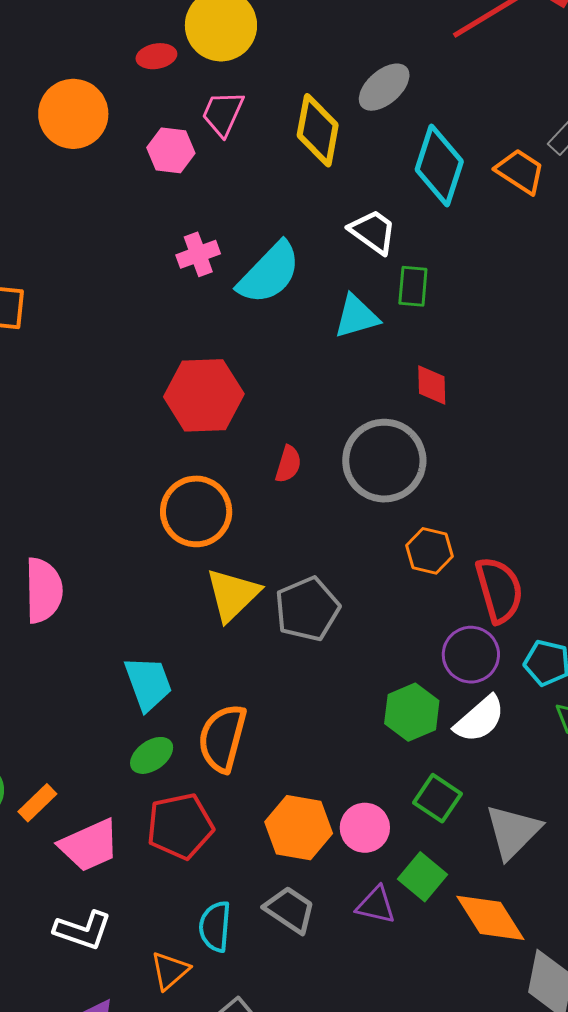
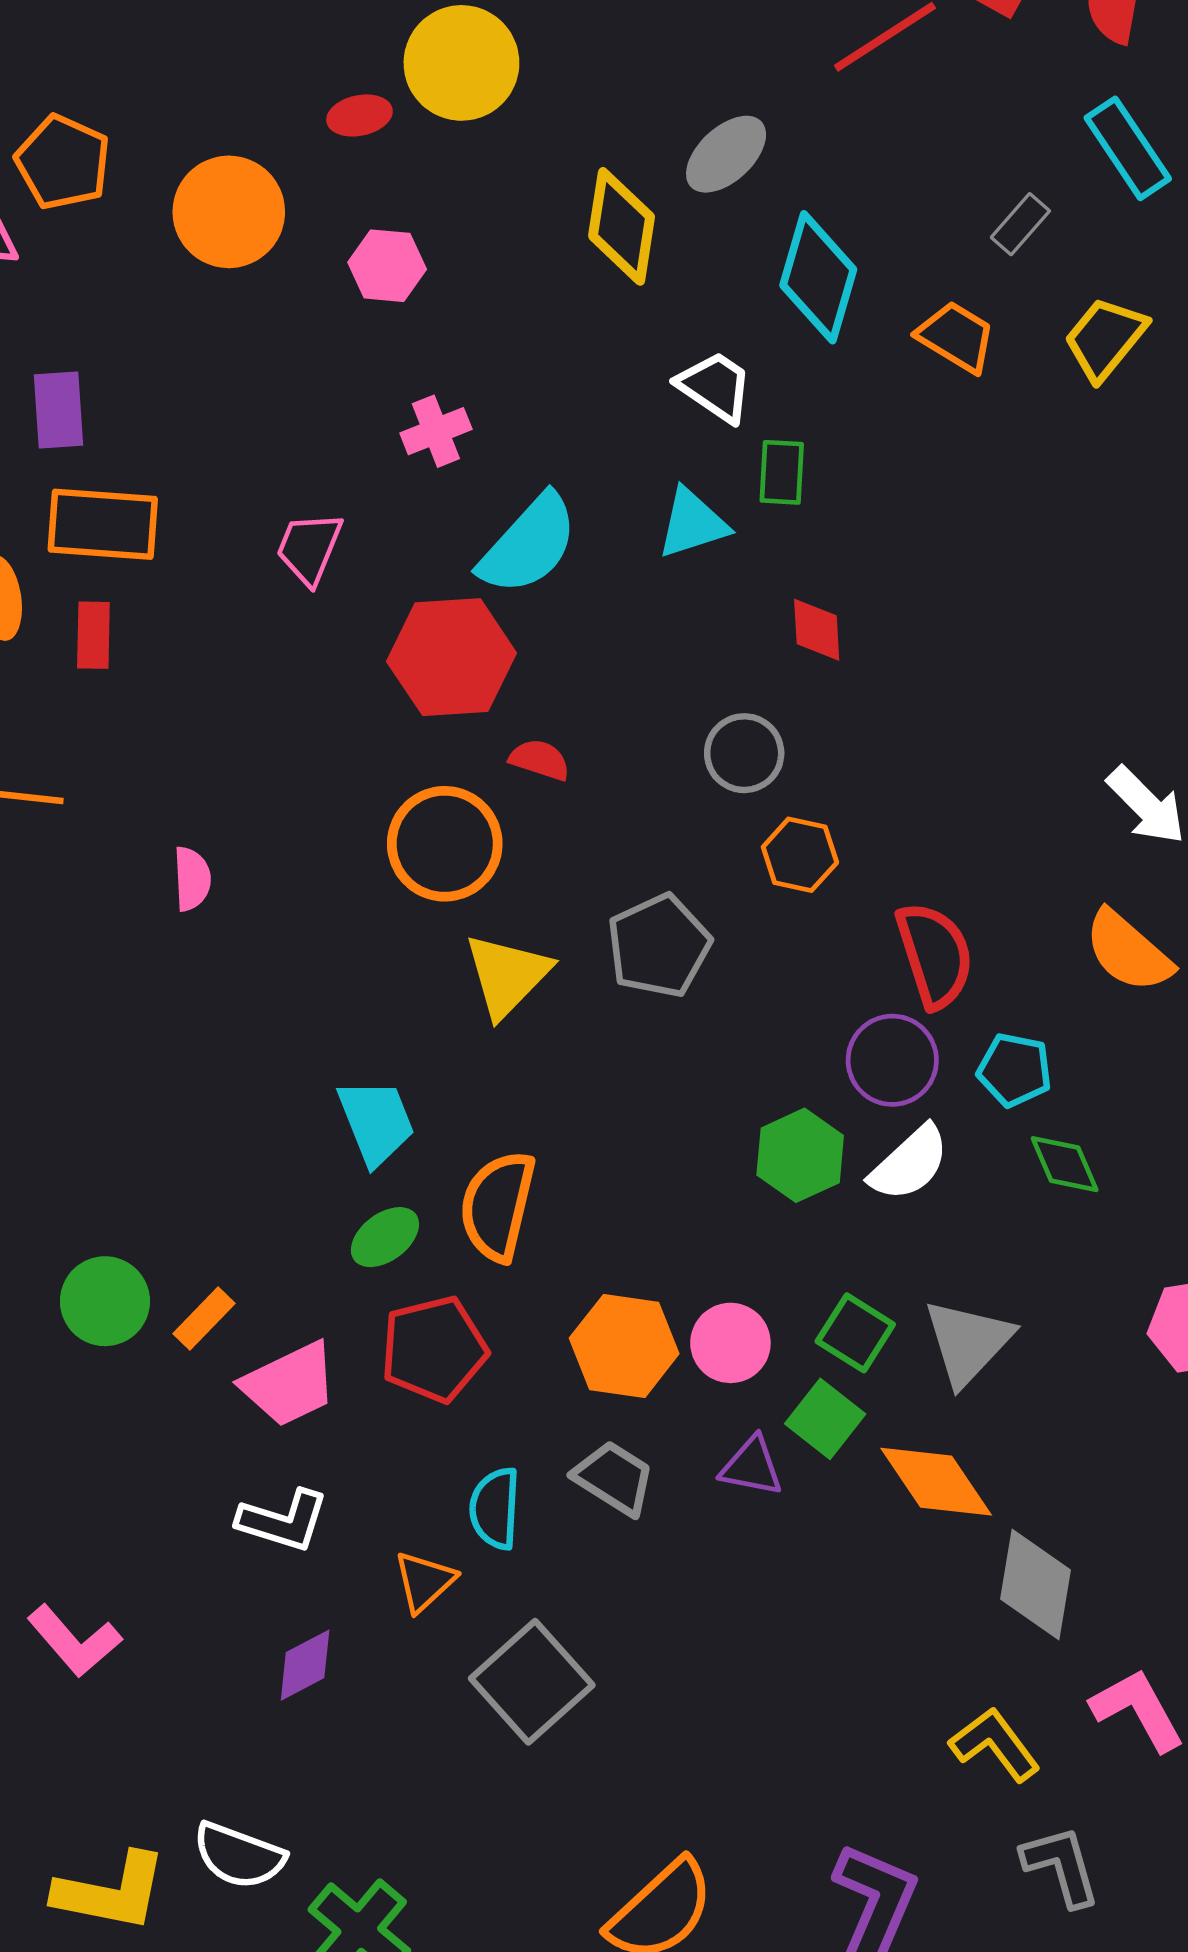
pink trapezoid: (223, 114) -> (309, 548), moved
orange trapezoid: (520, 171) -> (956, 337), moved
cyan semicircle: (269, 273) -> (529, 545), moved
gray circle: (384, 461) -> (744, 753), size x0.6
red semicircle: (288, 464) -> (540, 760), moved, turned -87
orange hexagon: (430, 551) -> (800, 855), moved
pink semicircle: (43, 590) -> (192, 879), moved, size x0.6
gray pentagon: (307, 609) -> (659, 946), moved
green square: (438, 798) -> (855, 1333), moved

